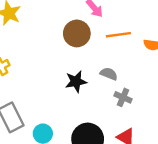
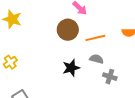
orange line: (118, 35) -> (95, 38), moved

